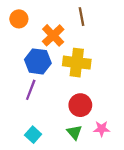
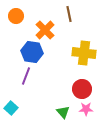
yellow cross: (77, 63) -> (84, 53), moved
red circle: (80, 105) -> (82, 89), moved
cyan square: (33, 135) -> (11, 108), moved

